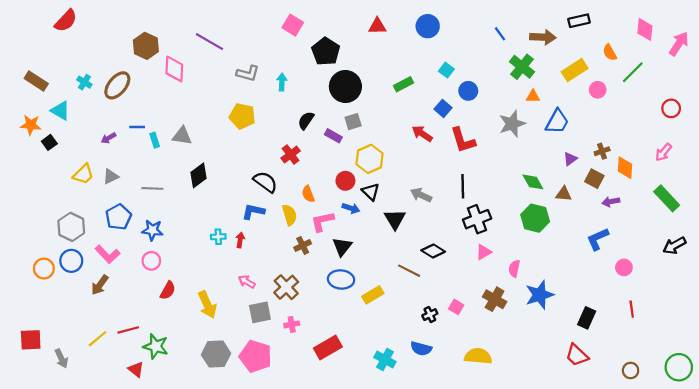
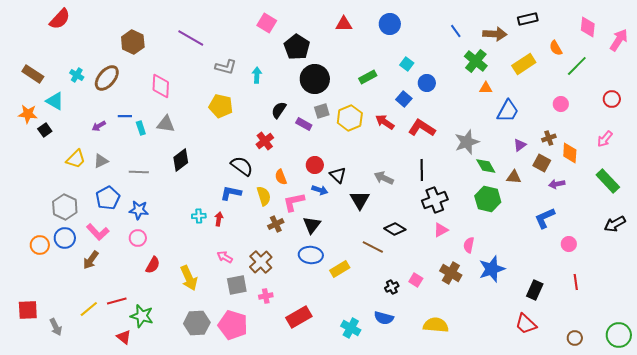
pink diamond: (174, 69) -> (161, 86), moved
pink circle: (598, 90) -> (561, 104), moved
gray star: (512, 124) -> (467, 142), moved
red L-shape: (463, 140) -> (422, 128), turned 140
yellow hexagon: (370, 159) -> (350, 118), moved

